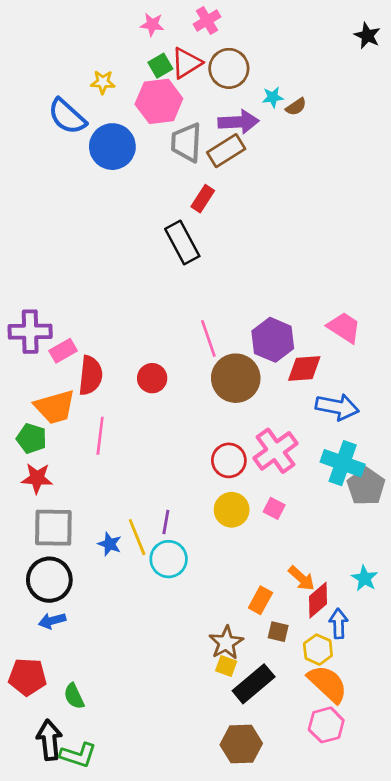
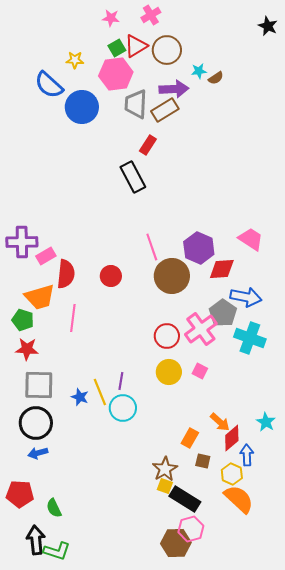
gray pentagon: (366, 486) -> (223, 313), moved
black rectangle: (254, 684) -> (185, 499), turned 72
pink hexagon: (326, 725) -> (191, 529), moved

